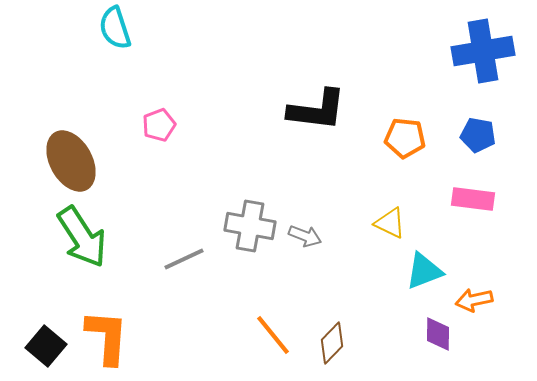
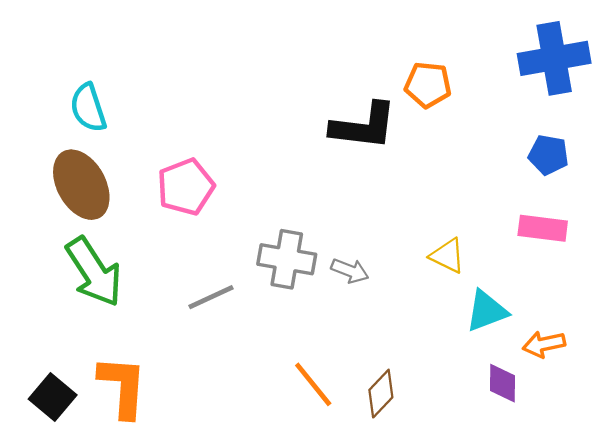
cyan semicircle: (115, 28) -> (88, 108), moved
pink pentagon: (159, 125) -> (186, 187), moved, size x1.5
orange pentagon: (405, 138) -> (428, 85), moved

